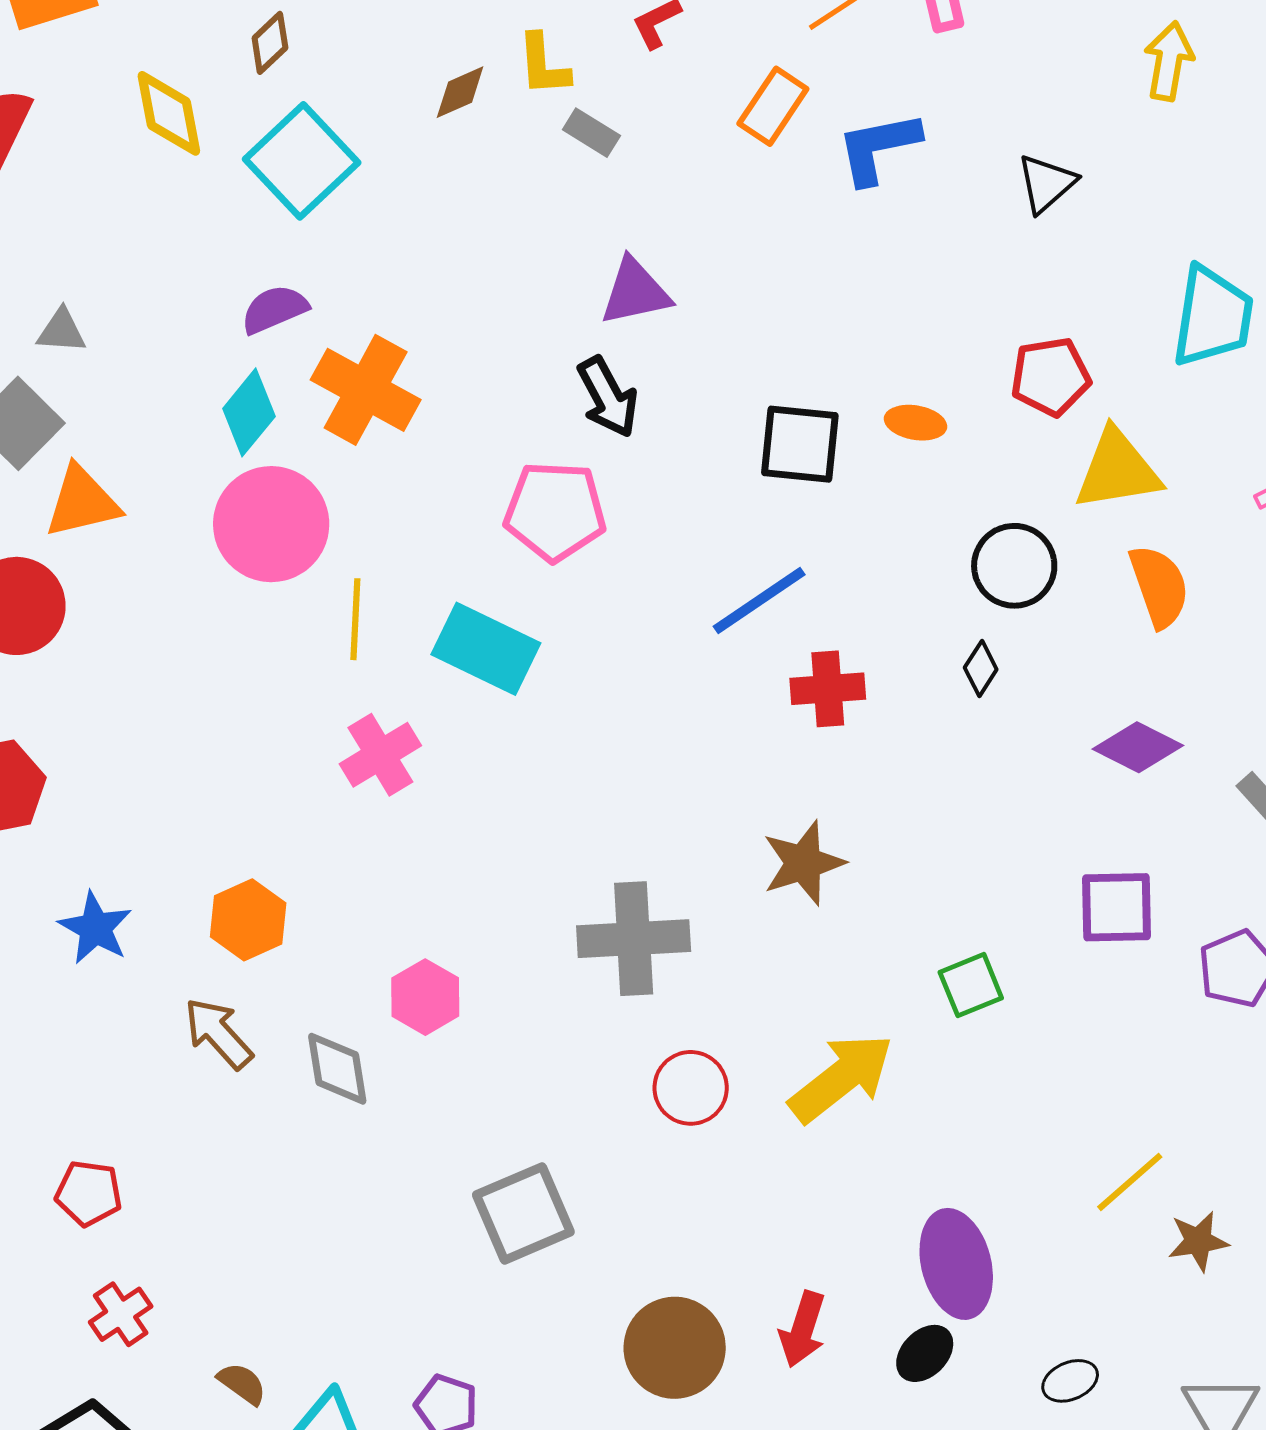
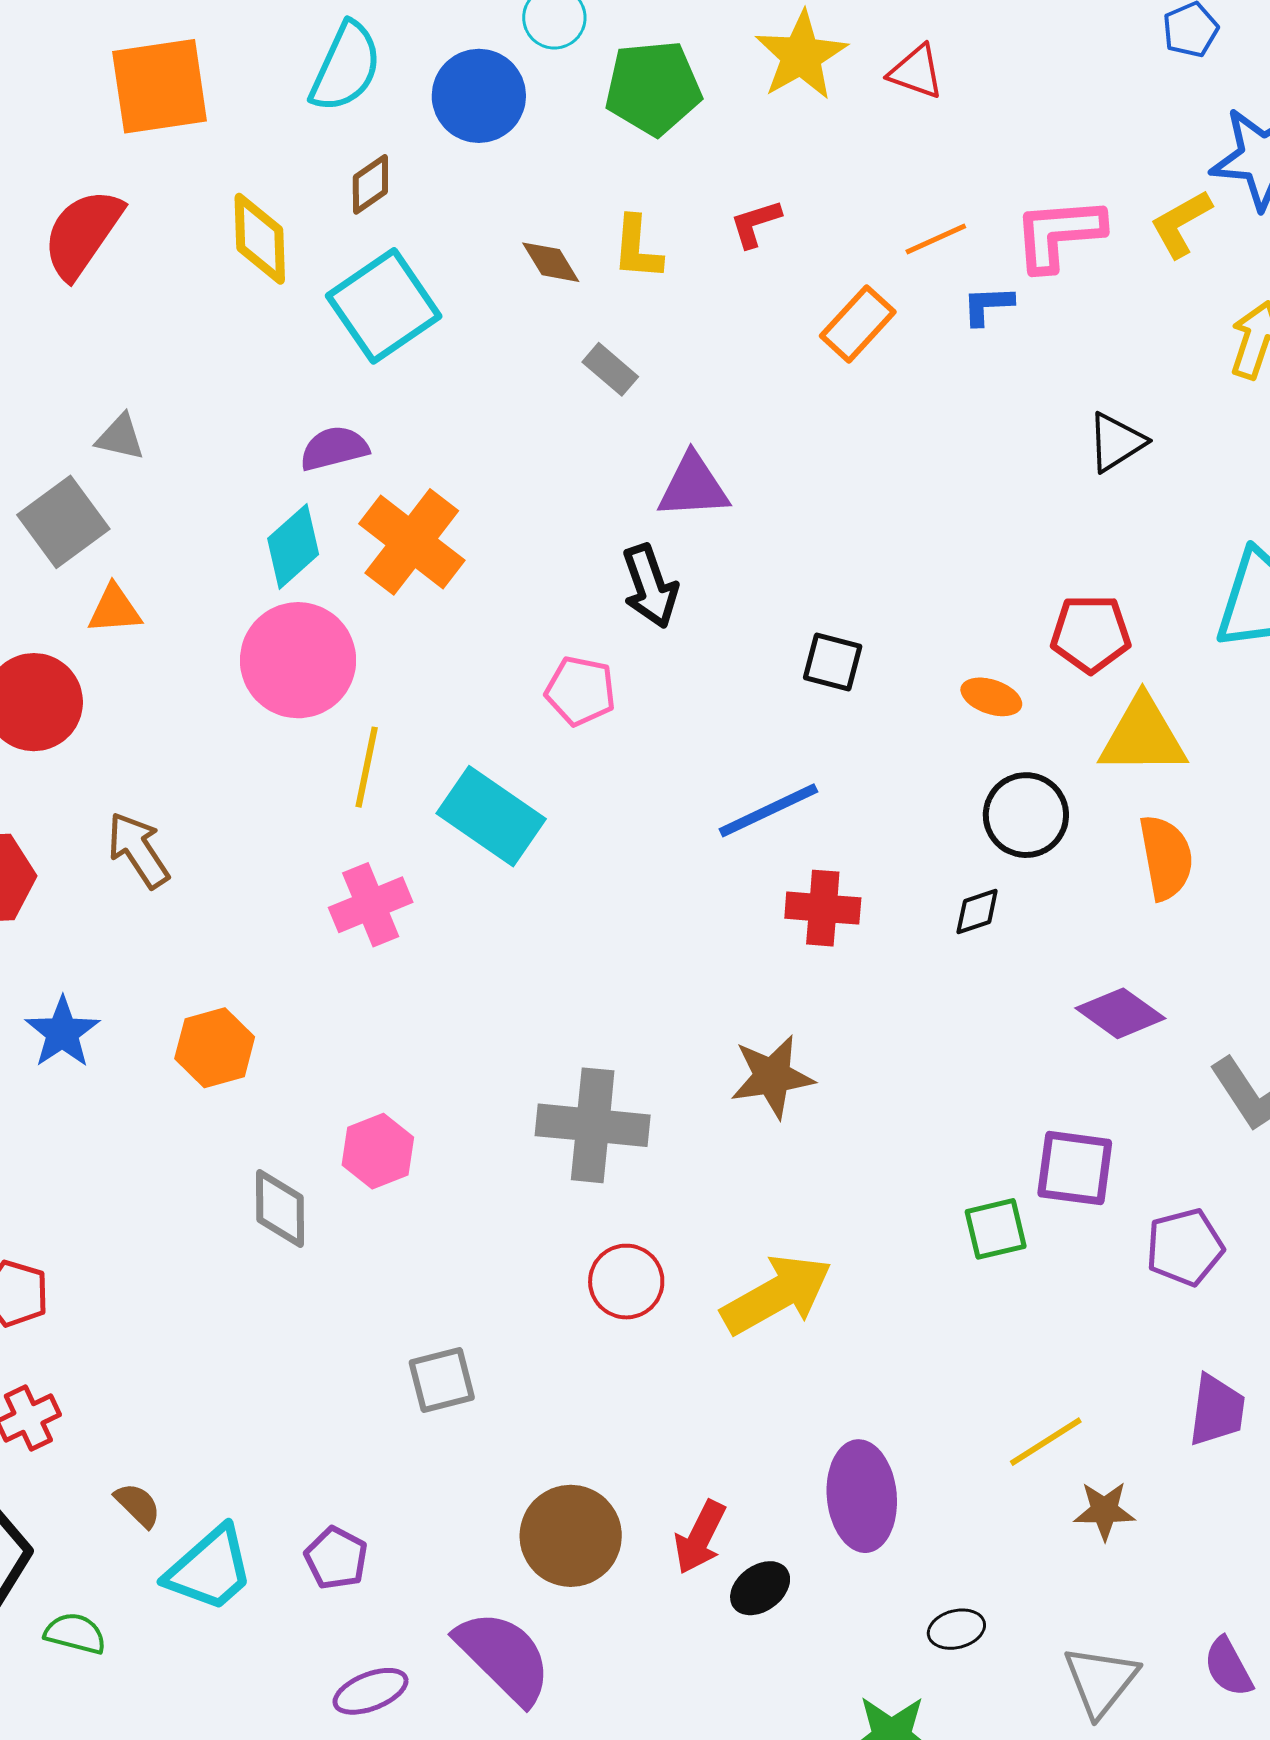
brown diamond: (460, 92) -> (551, 262), turned 74
gray rectangle: (591, 133) -> (610, 369), moved
blue L-shape: (878, 148) -> (988, 305), moved, size x0.6
orange ellipse: (915, 423) -> (991, 697), moved
black square: (800, 444) -> (833, 662), size x0.7
orange triangle: (82, 502) -> (115, 609), size x0.7
pink pentagon: (555, 511) -> (580, 691), size x0.7
black diamond: (981, 669) -> (977, 911), turned 30
green square: (971, 985) -> (996, 1229), moved
brown arrow: (218, 1033) -> (138, 850), moved
gray square: (523, 1213) -> (442, 1380), size x0.7
black ellipse: (925, 1353) -> (760, 1588), moved

